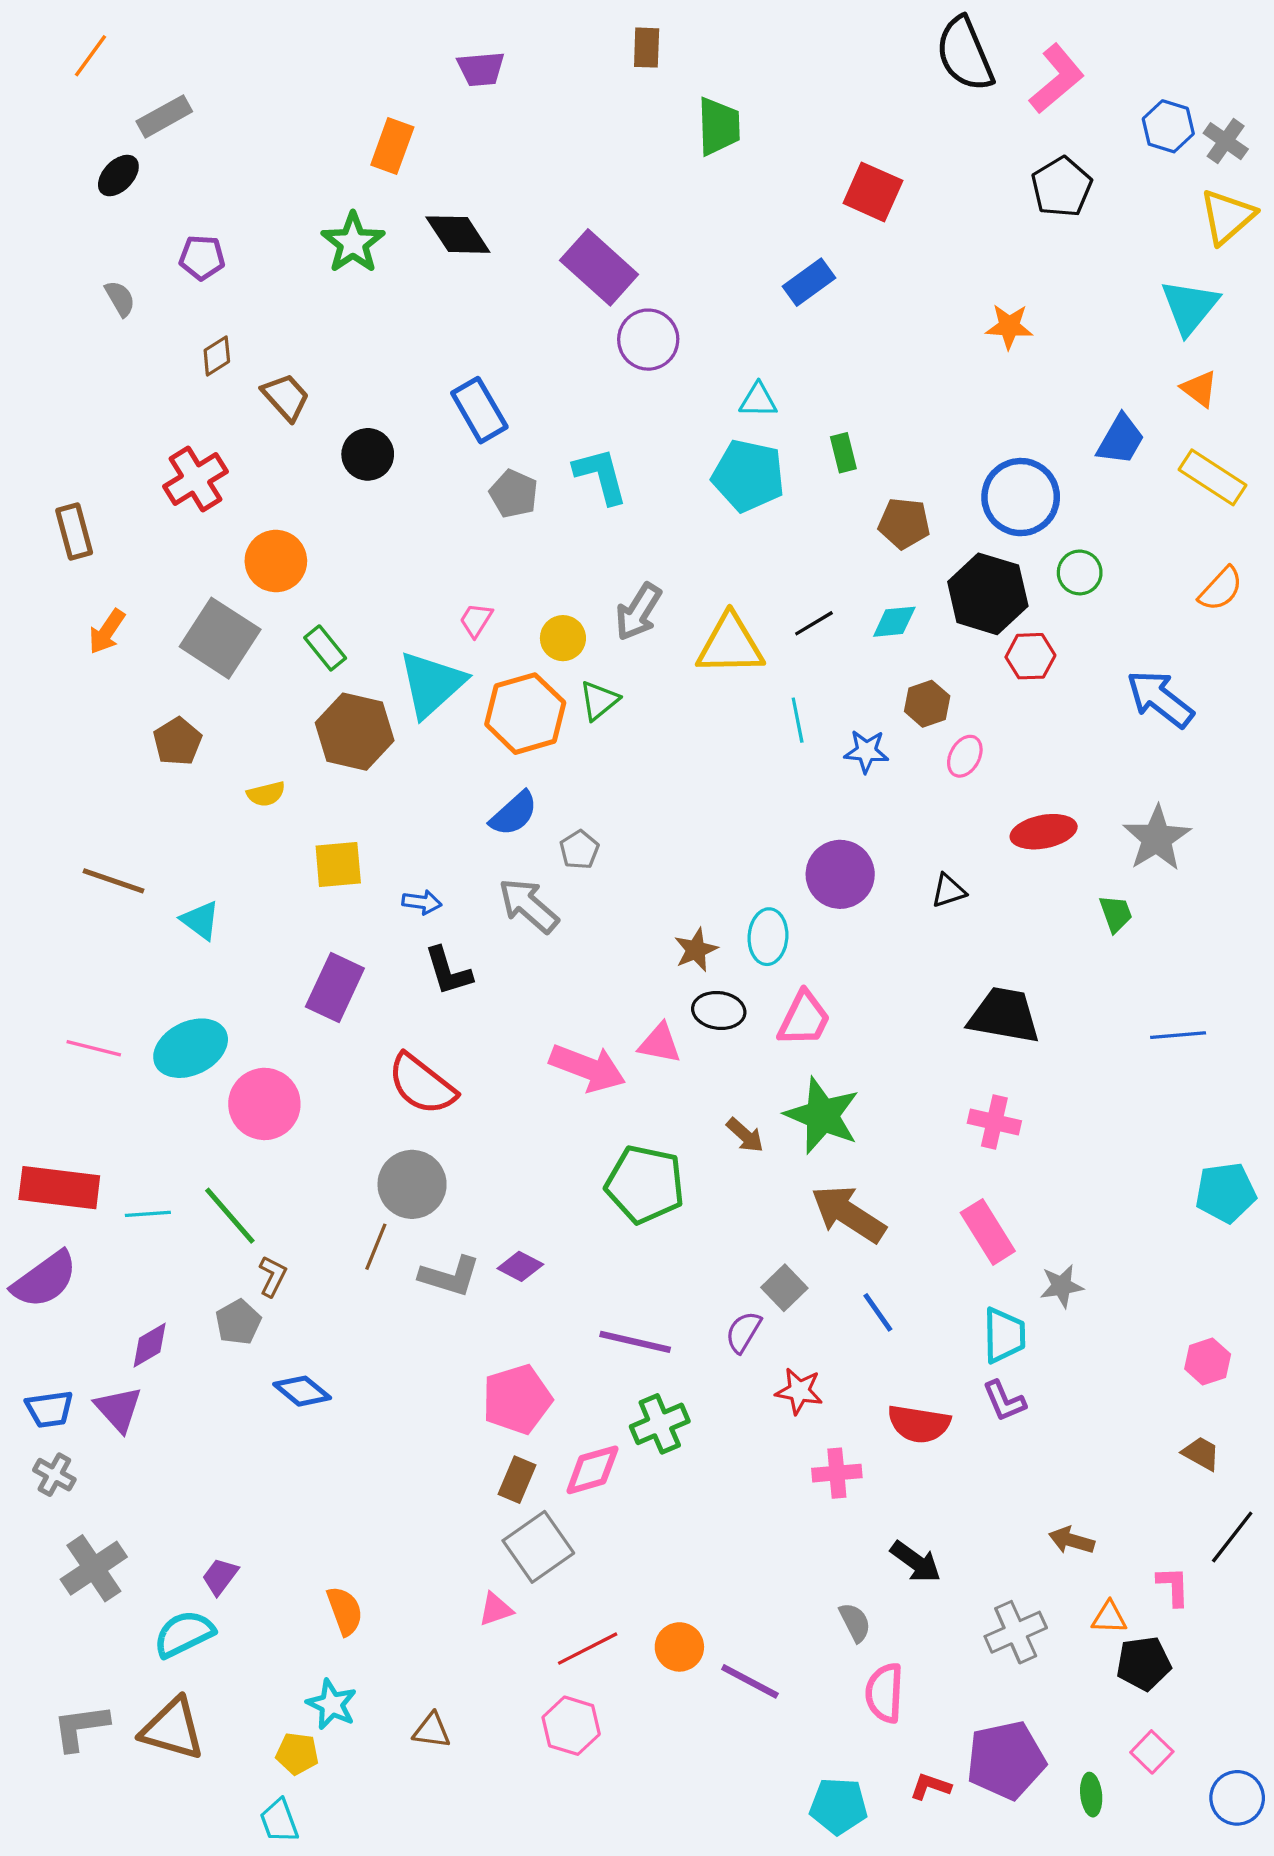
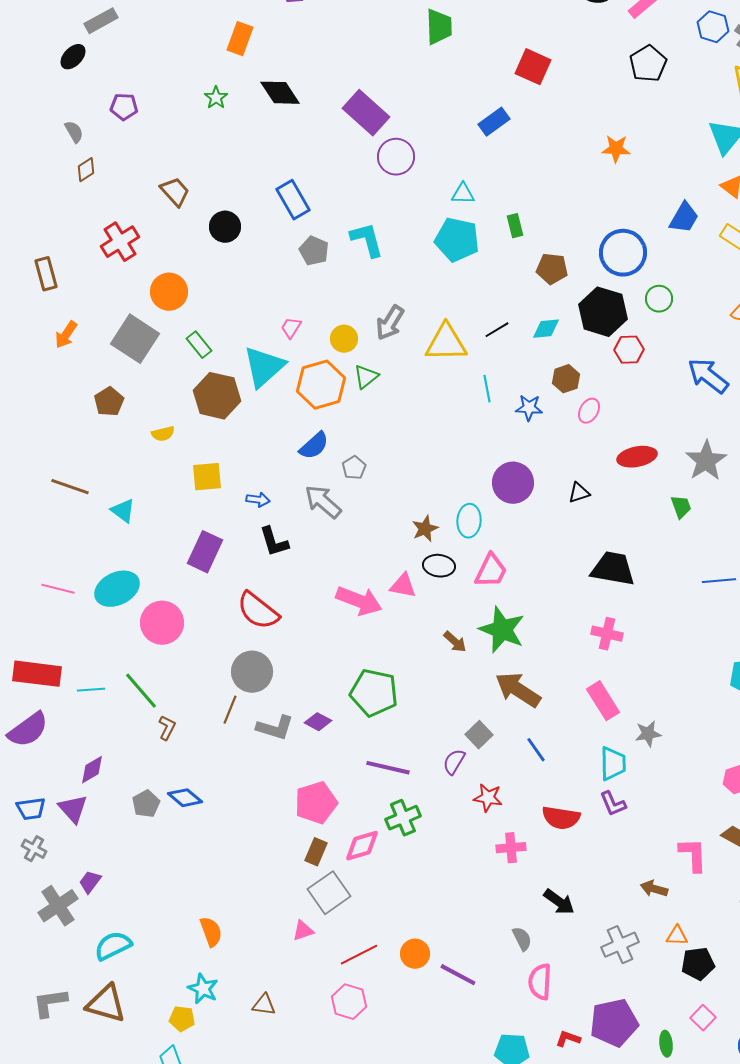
green star: (353, 243) -> (216, 98), size x0.6
brown diamond: (217, 356) -> (86, 170), moved
green pentagon: (645, 1184) -> (374, 693), moved
gray pentagon: (238, 1322) -> (146, 804), moved
purple trapezoid: (220, 1576) -> (90, 882), moved
pink L-shape: (1173, 1586) -> (693, 855), moved, size x1.4

